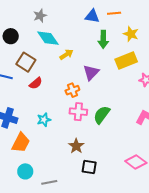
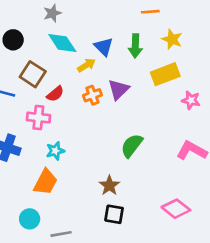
blue triangle: (92, 16) -> (104, 47), moved, turned 35
red semicircle: (36, 83) -> (55, 94), moved
orange cross: (72, 90) -> (92, 95), moved
pink cross: (78, 112) -> (38, 118), moved
orange trapezoid: (21, 143) -> (46, 182), moved
brown star: (76, 146) -> (109, 185), moved

